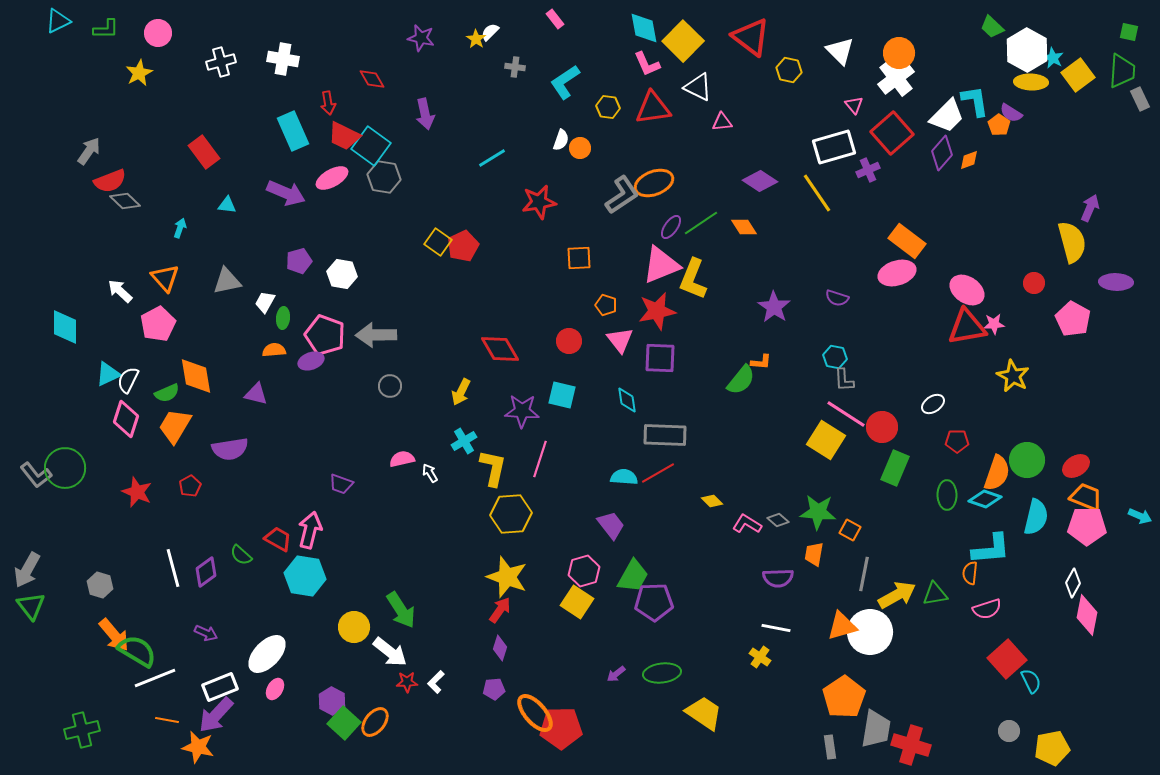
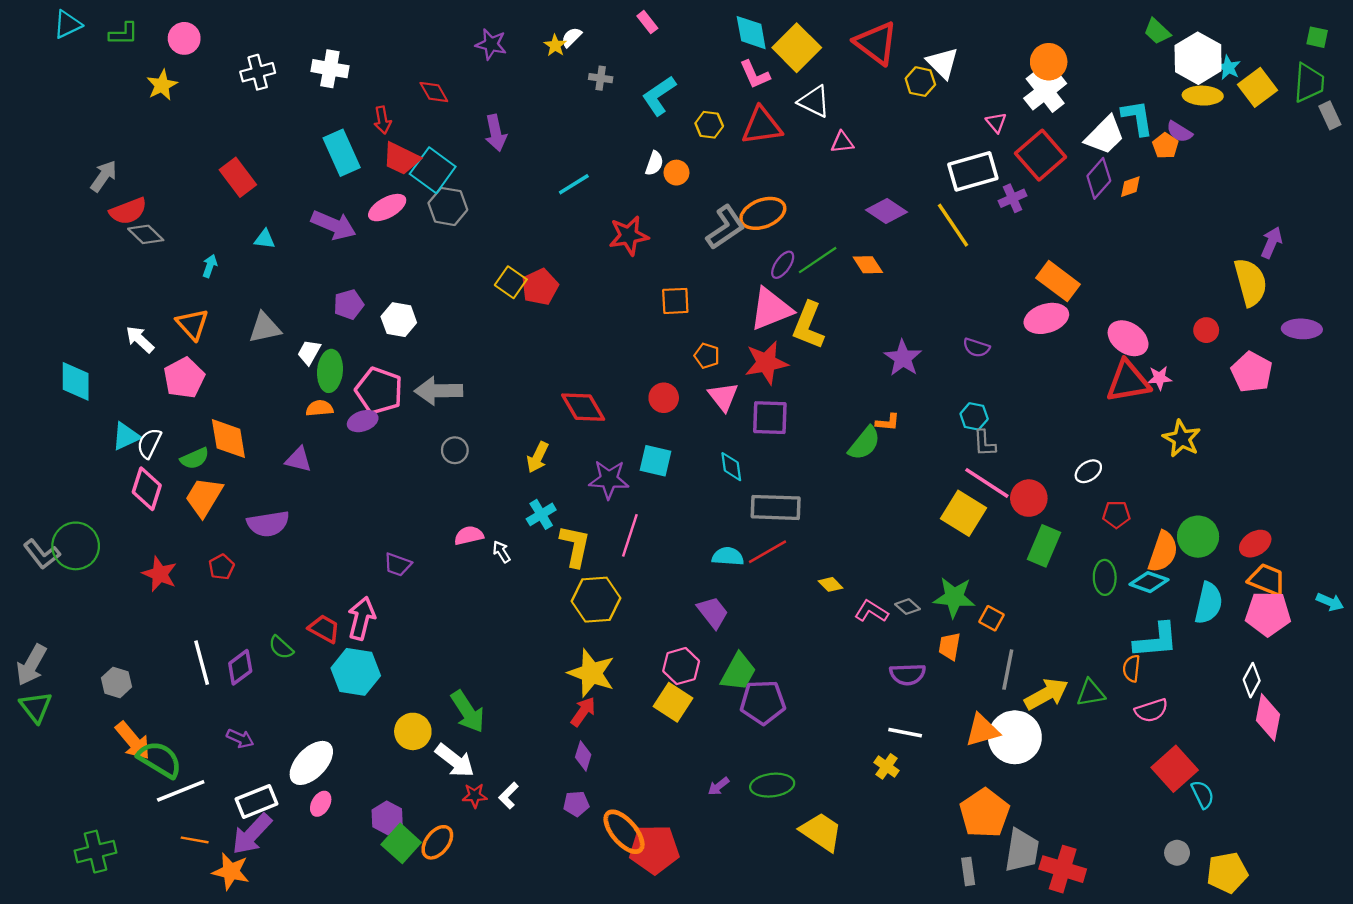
white triangle: (840, 51) -> (943, 63), moved
green ellipse: (283, 318) -> (330, 371), size x1.6

